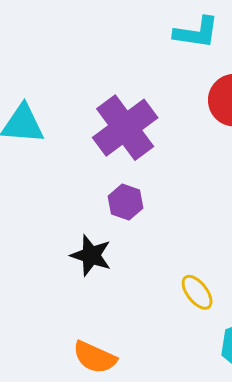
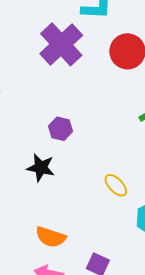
purple cross: (125, 128) -> (61, 44), moved

